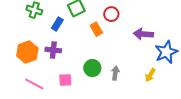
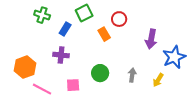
purple arrow: (143, 34) -> (151, 39), turned -84
orange hexagon: (27, 52) -> (25, 67), moved
gray arrow: (115, 73) -> (132, 75), moved

